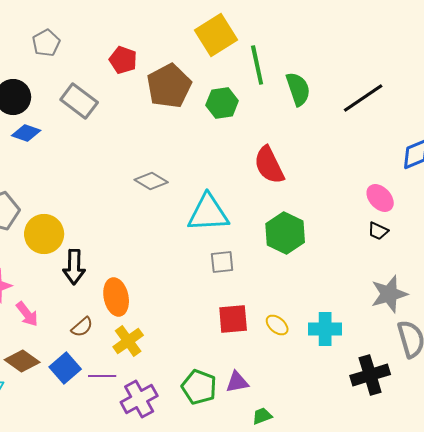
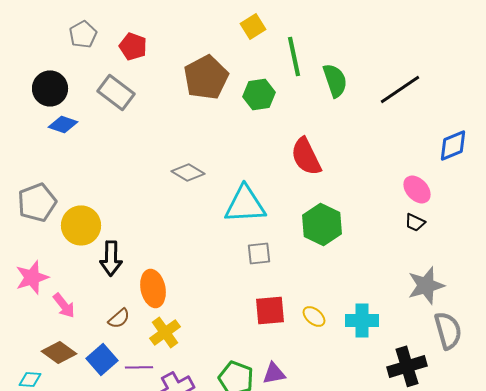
yellow square: (216, 35) -> (253, 26), size x0.6
red pentagon: (123, 60) -> (133, 46), moved

